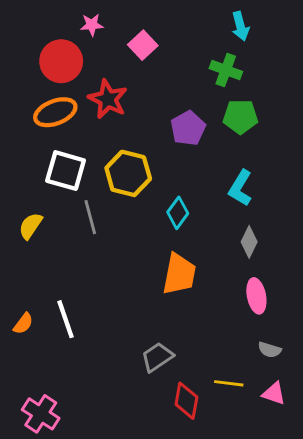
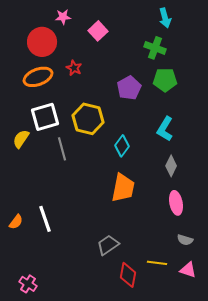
red star: (108, 99) -> (74, 68), size x0.6
white square: (66, 171) -> (45, 117), turned -32
yellow semicircle: (31, 226) -> (21, 139), moved
pink cross: (41, 414) -> (28, 284), size x0.7

